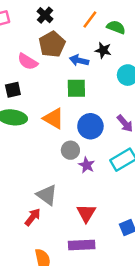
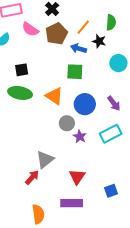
orange line: (90, 19) -> (83, 27), moved
green semicircle: (116, 27) -> (111, 22), turned 70
pink semicircle: (28, 62) -> (30, 29), moved
gray triangle: (47, 195) -> (45, 160), turned 42

